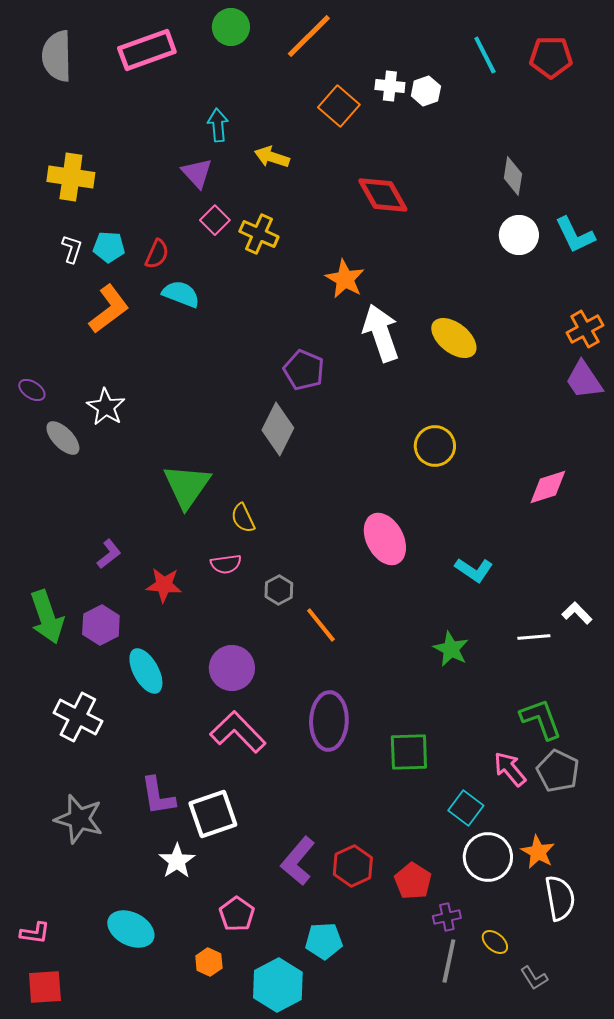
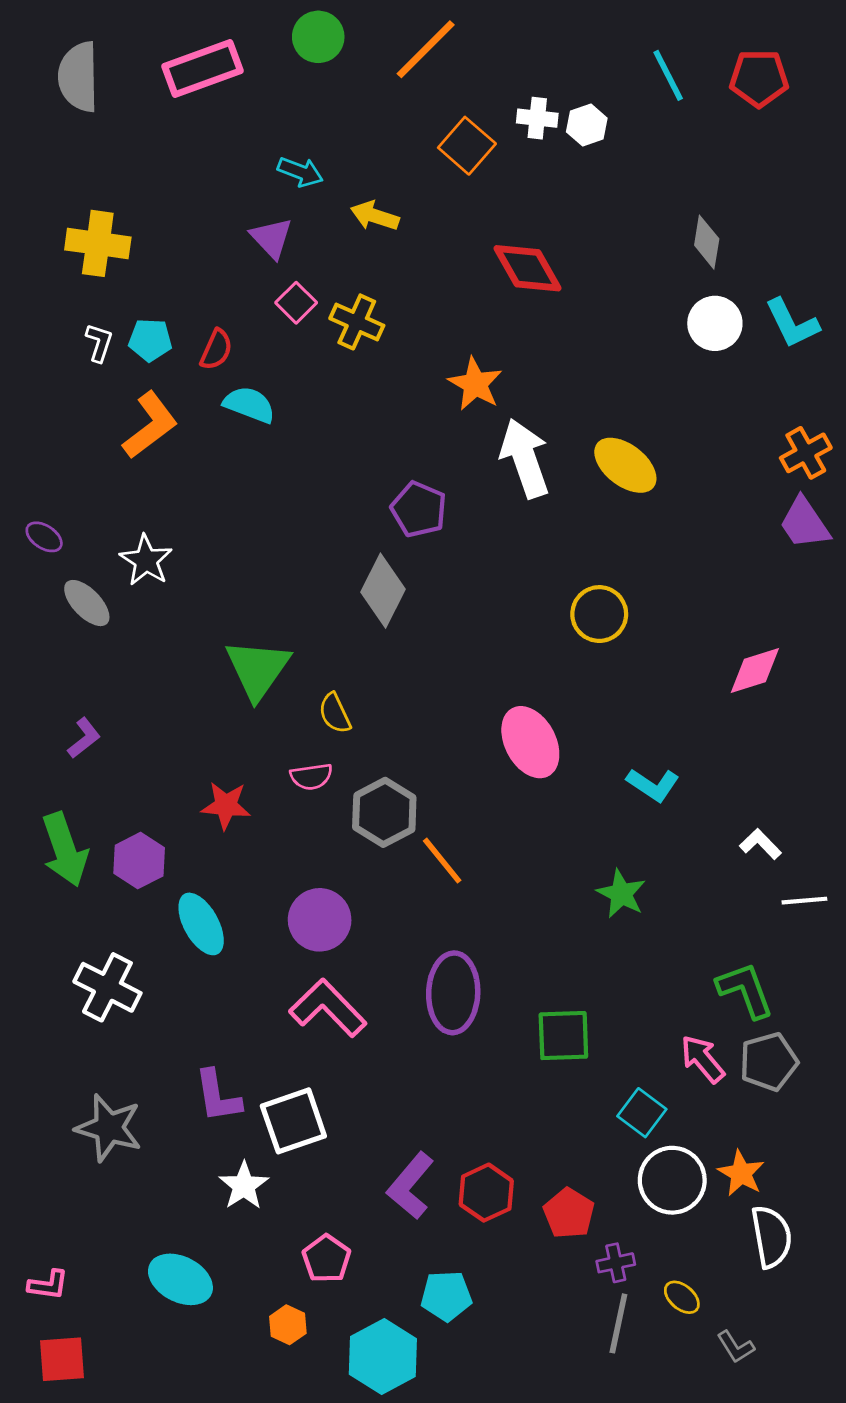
cyan arrow: (218, 125) -> (300, 172), turned 116
purple L-shape: (109, 554) -> (84, 738), moved
gray hexagon: (279, 590) -> (384, 812), size x1.6
white L-shape: (577, 613) -> (760, 844), moved
white line: (534, 637) -> (804, 901), moved
gray pentagon: (558, 771) -> (769, 1062), turned 30

